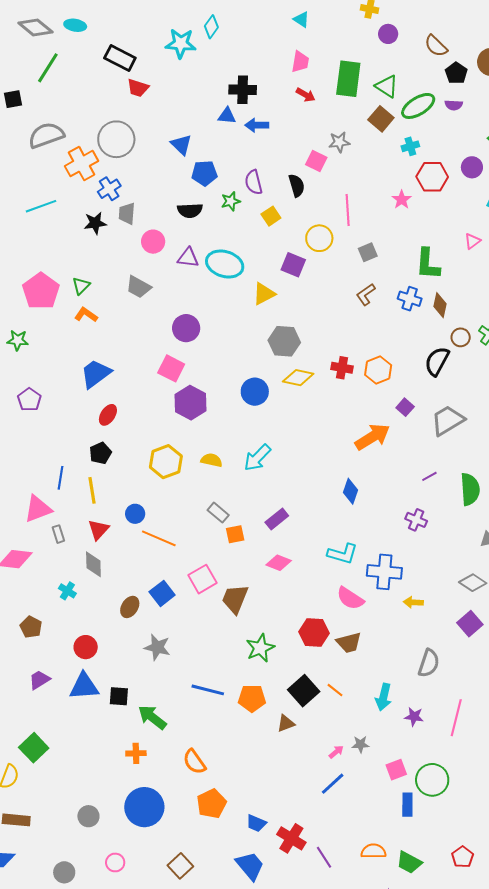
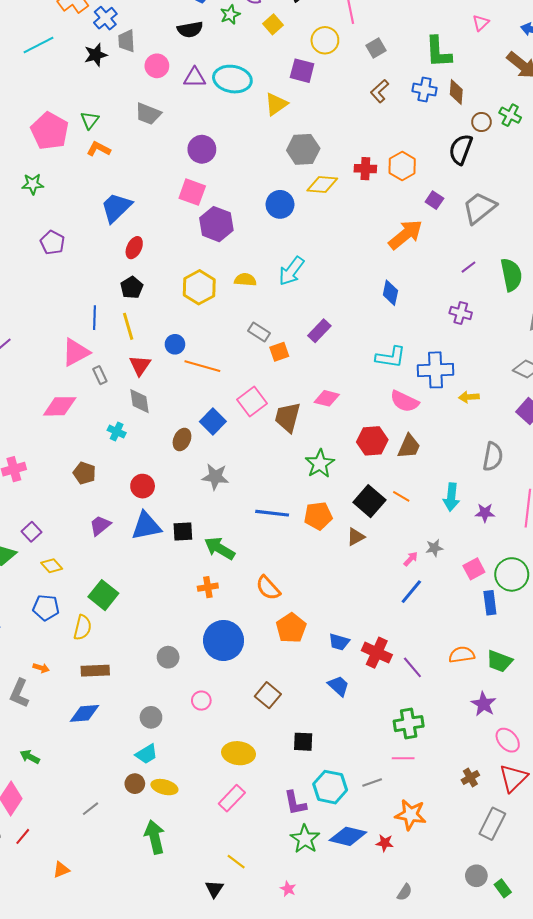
pink diamond: (279, 563) -> (327, 398), moved
brown trapezoid: (349, 643) -> (409, 446), turned -44
blue trapezoid: (250, 866) -> (339, 686), size x0.7

